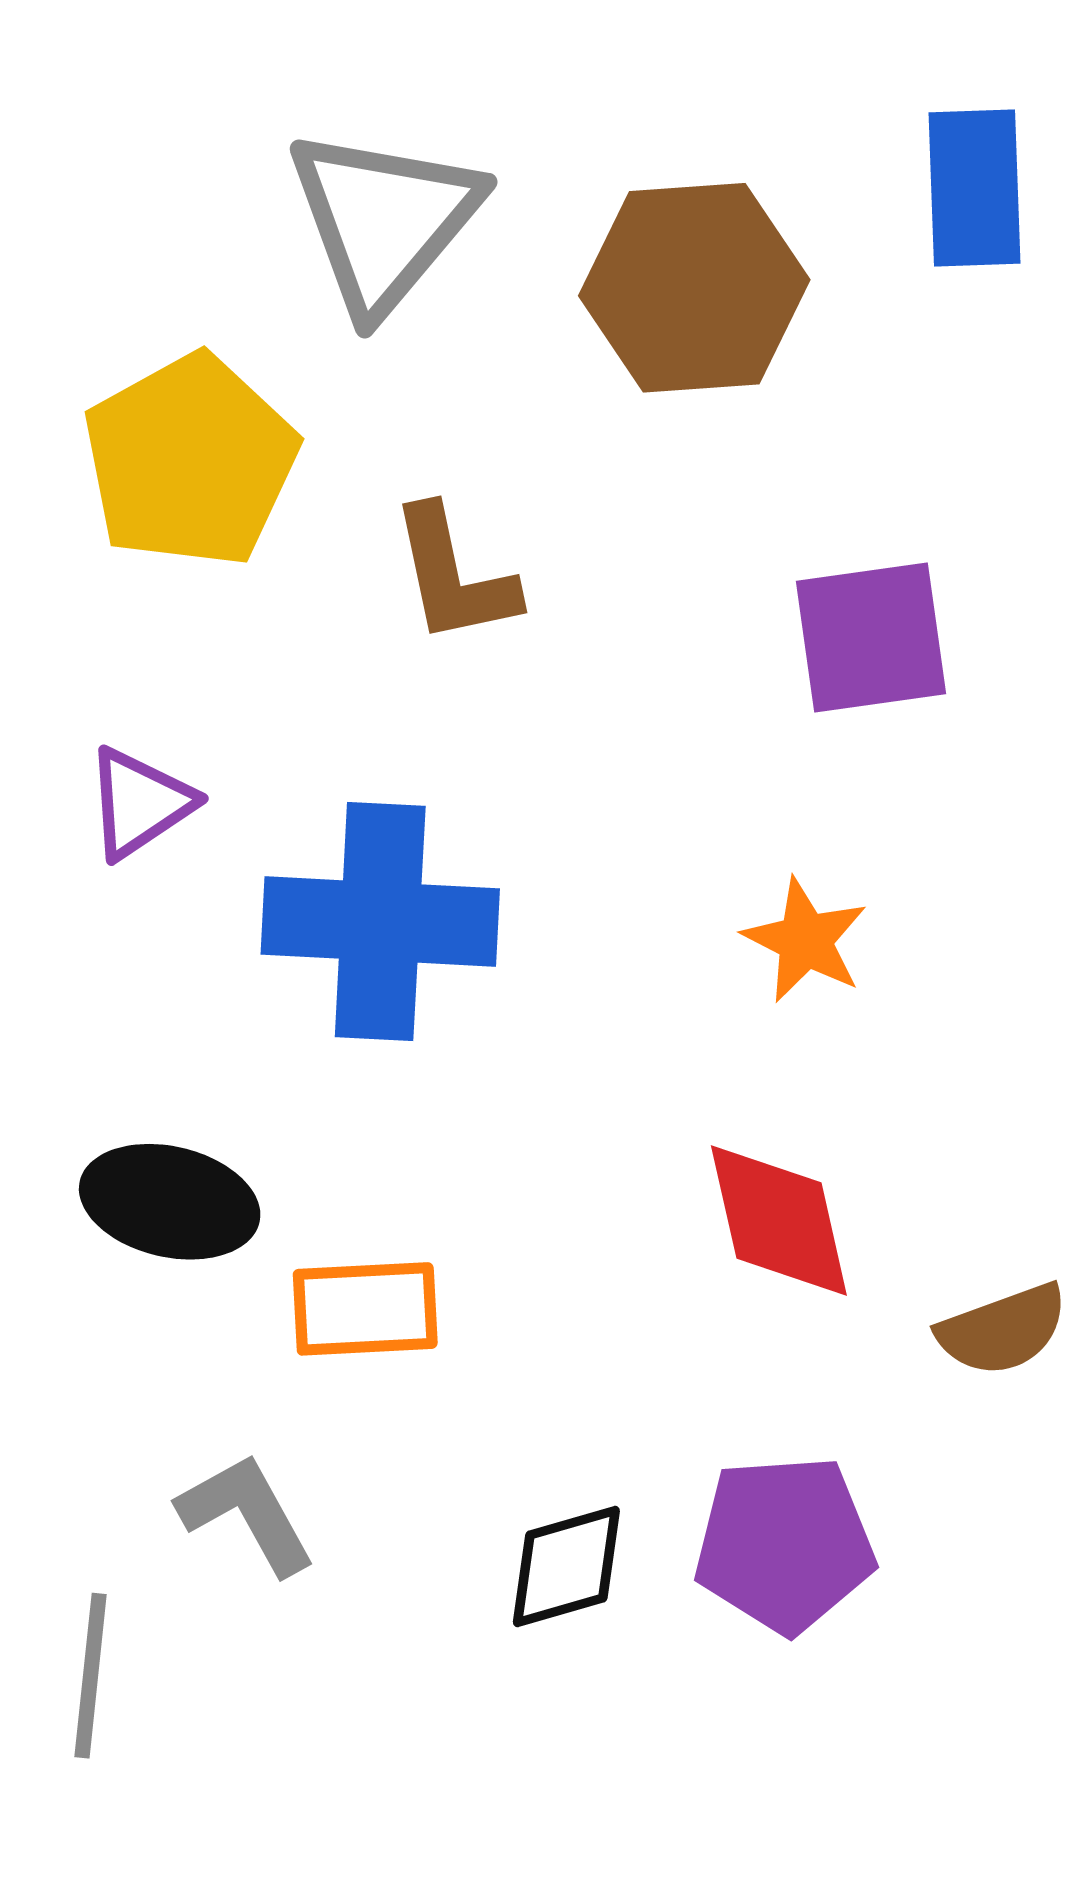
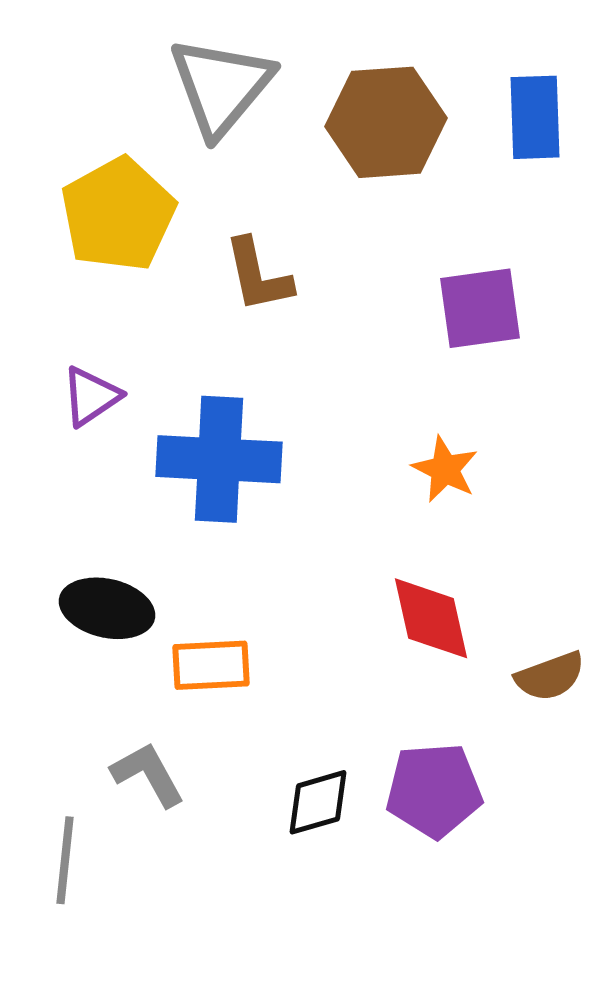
blue rectangle: (974, 188) -> (535, 117), moved

